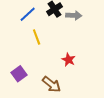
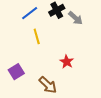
gray arrow: (74, 15) -> (75, 18), turned 35

